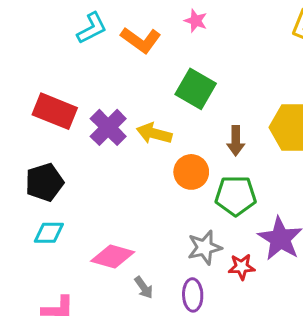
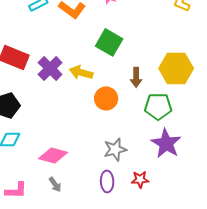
green pentagon: (236, 196) -> (158, 106), moved
red star: (242, 267) -> (140, 179), moved
gray arrow: (144, 288) -> (55, 184), moved

